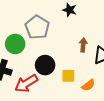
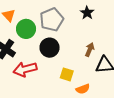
black circle: (45, 65) -> (50, 48), moved

